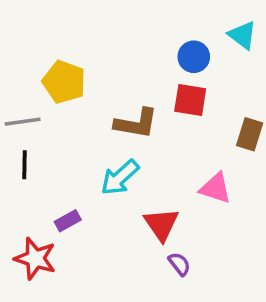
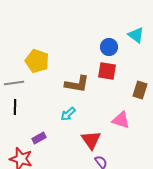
cyan arrow: (120, 177) -> (68, 114), size x0.7

